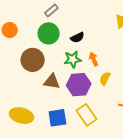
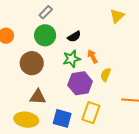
brown triangle: (52, 82) -> (38, 97), moved
yellow rectangle: (87, 115) -> (91, 113), turned 60
blue square: (57, 118) -> (62, 118), turned 30

